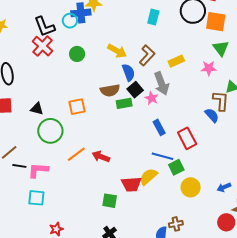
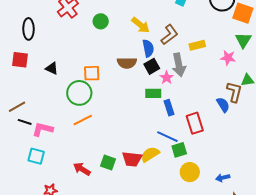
green rectangle: (124, 103) -> (153, 93), moved
green circle: (50, 131) -> (79, 93), moved
red arrow: (101, 157) -> (82, 169), moved
green square: (110, 201) -> (108, 162), moved

